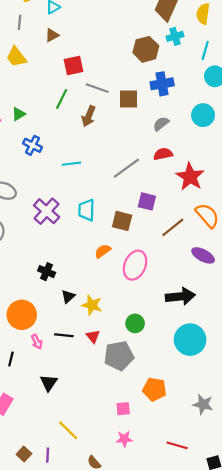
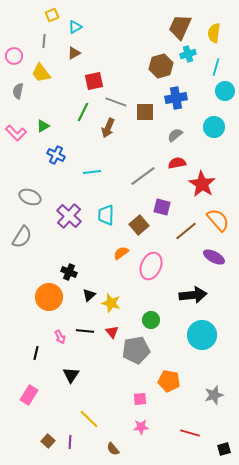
brown square: (122, 221) -> (139, 225), turned 36
orange circle: (22, 315) -> (49, 297), moved
gray star: (203, 404) -> (214, 395), turned -30

